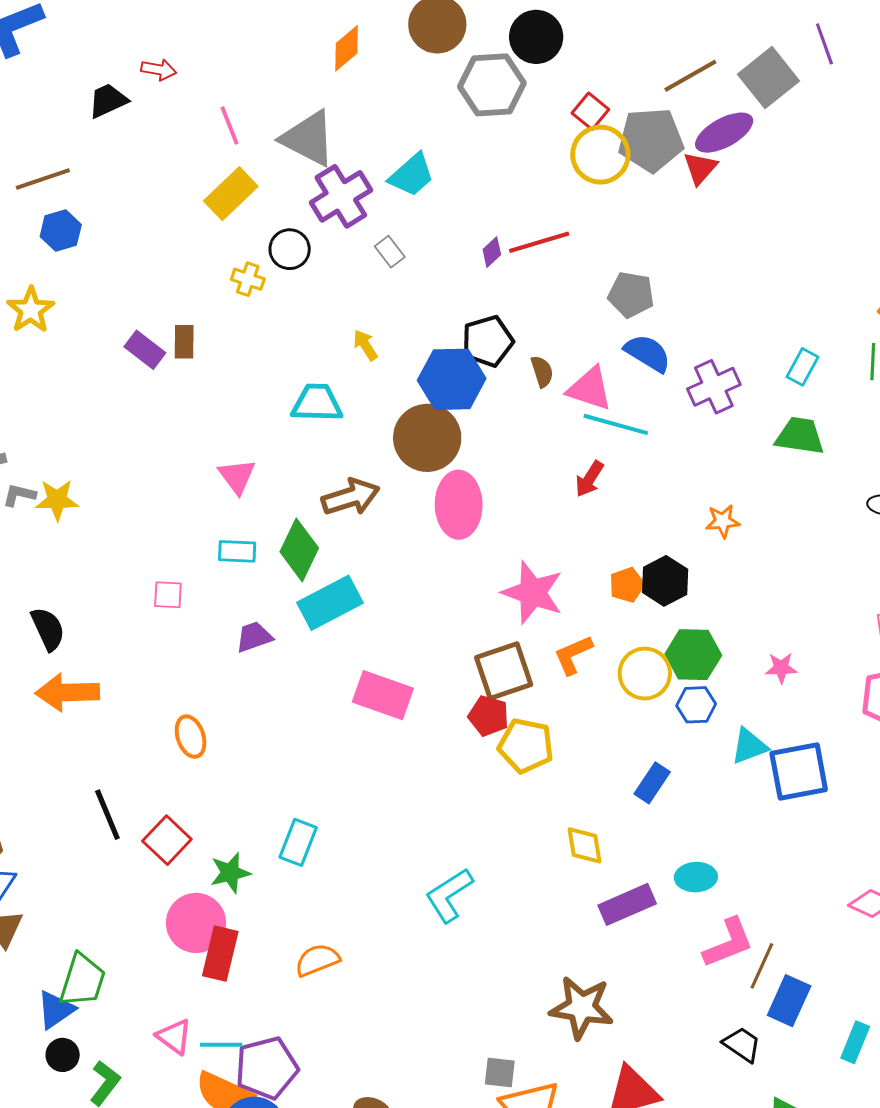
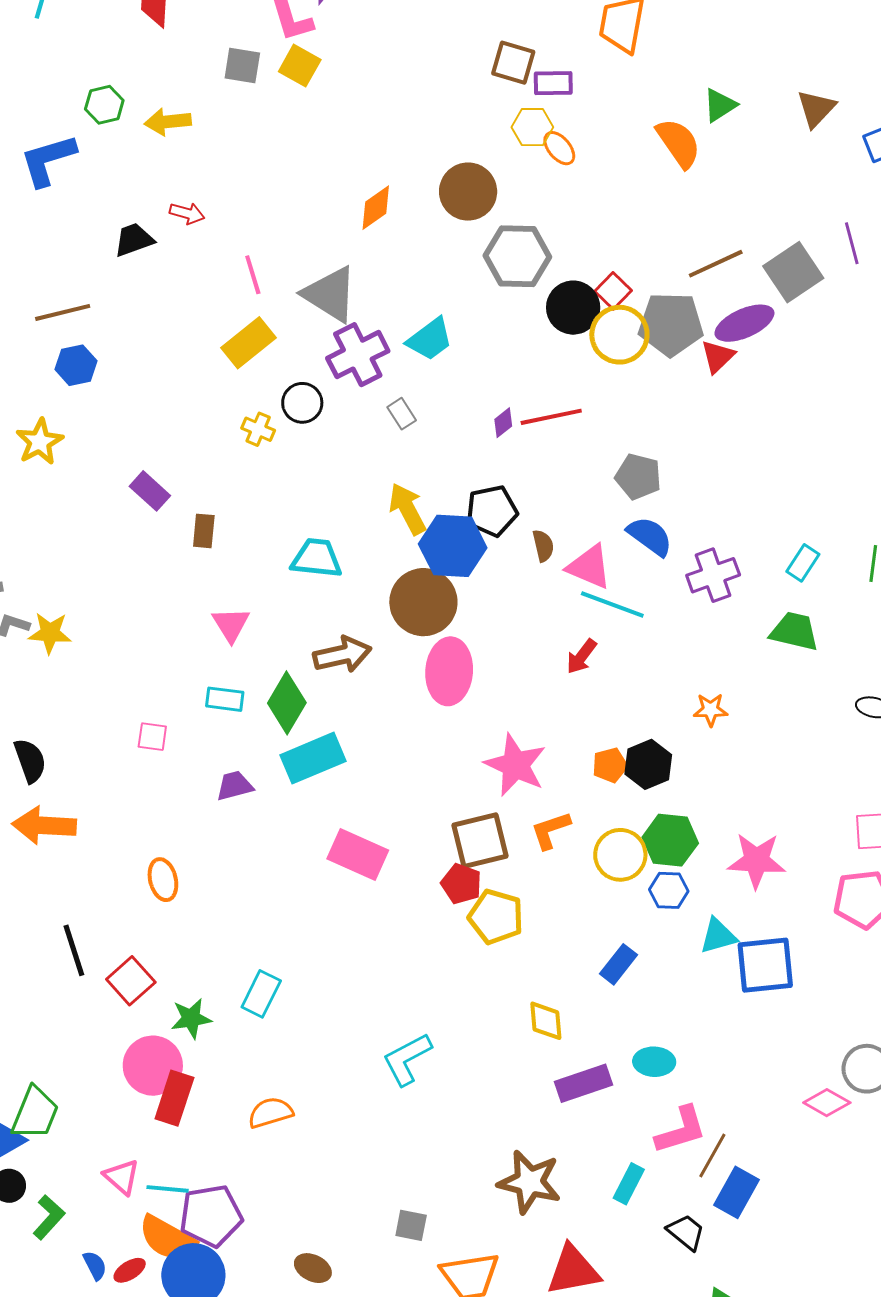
black circle: (536, 37) -> (573, 308), moved
brown rectangle: (184, 342) -> (204, 531), moved
yellow arrow: (365, 345) -> (407, 509), moved, size x1.6
pink star: (781, 668) -> (756, 861), size x1.8
cyan rectangle: (855, 1042) -> (629, 1184), moved
gray square: (500, 1073) -> (411, 1225), moved

